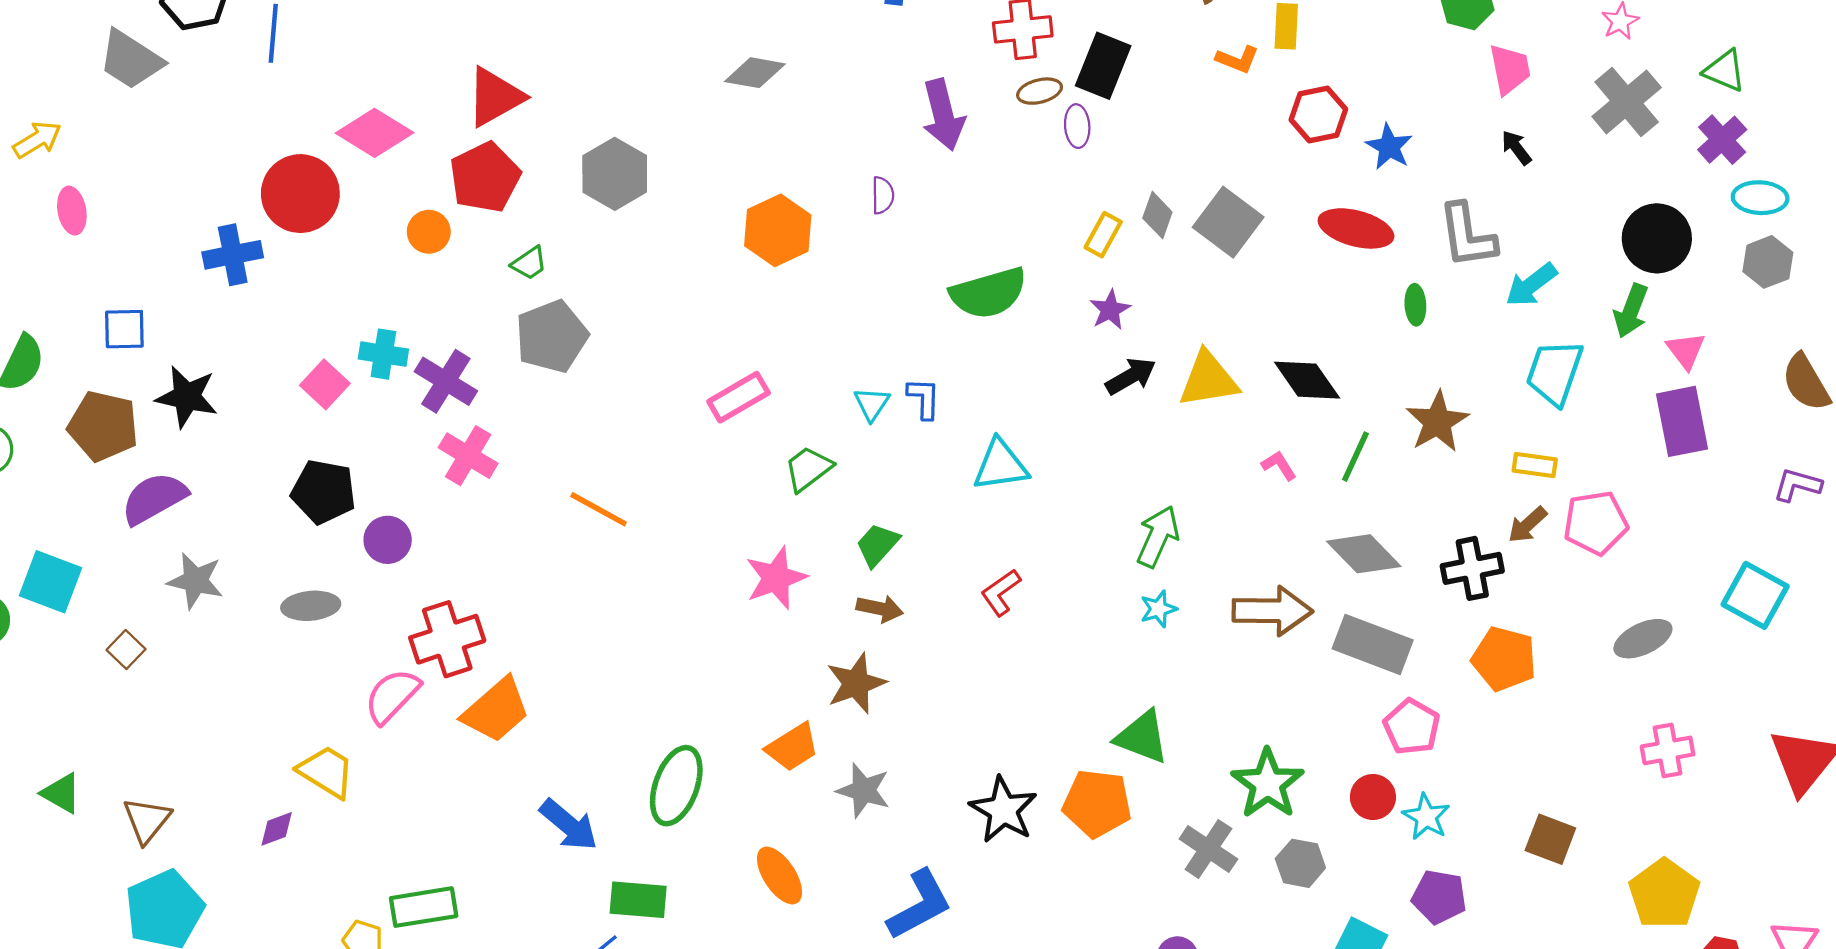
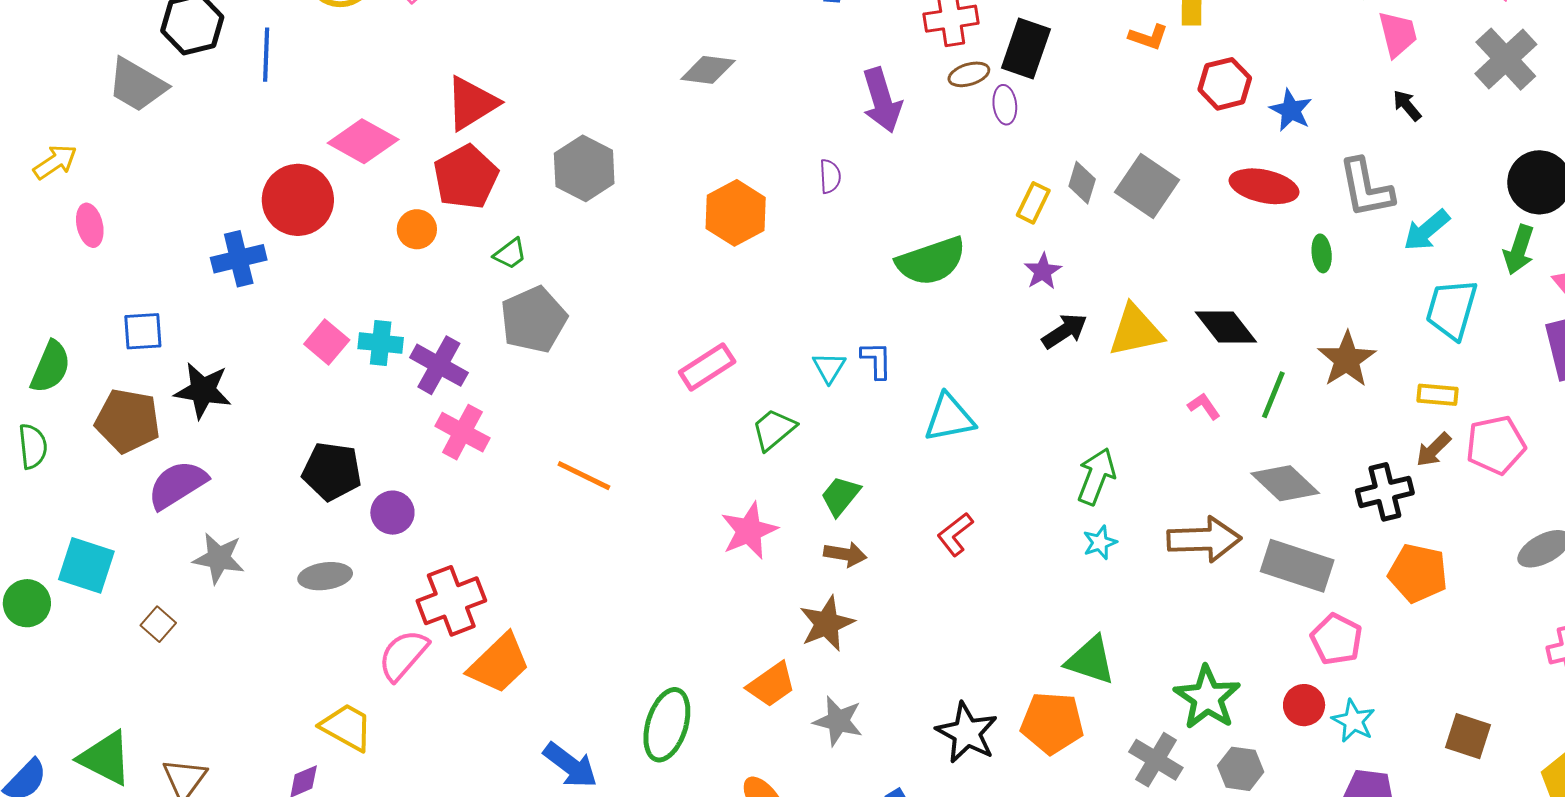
pink square: (325, 384) -> (327, 342), moved
green triangle: (61, 793) -> (105, 758), size x1.5

